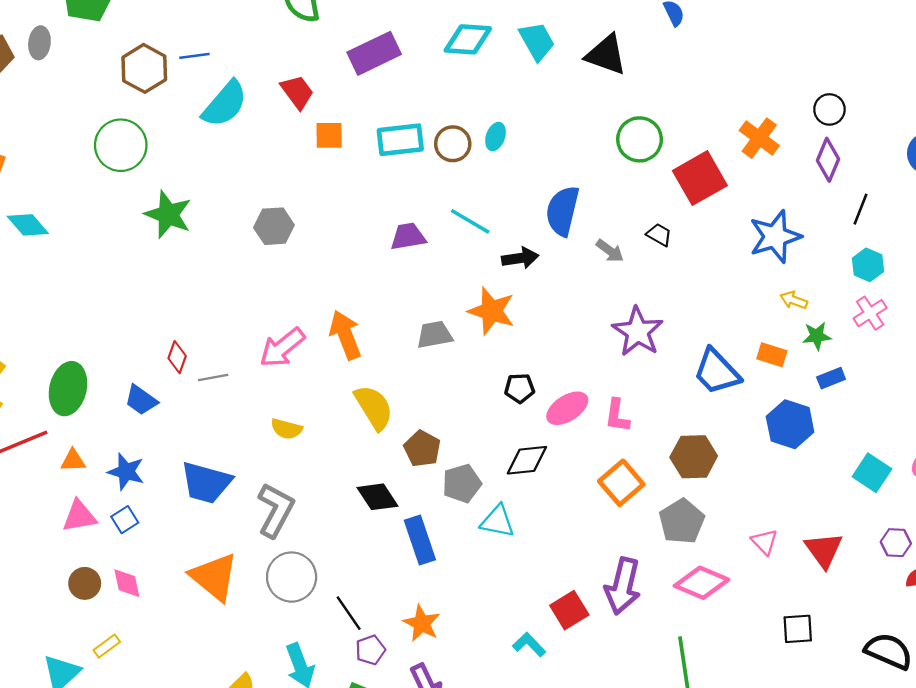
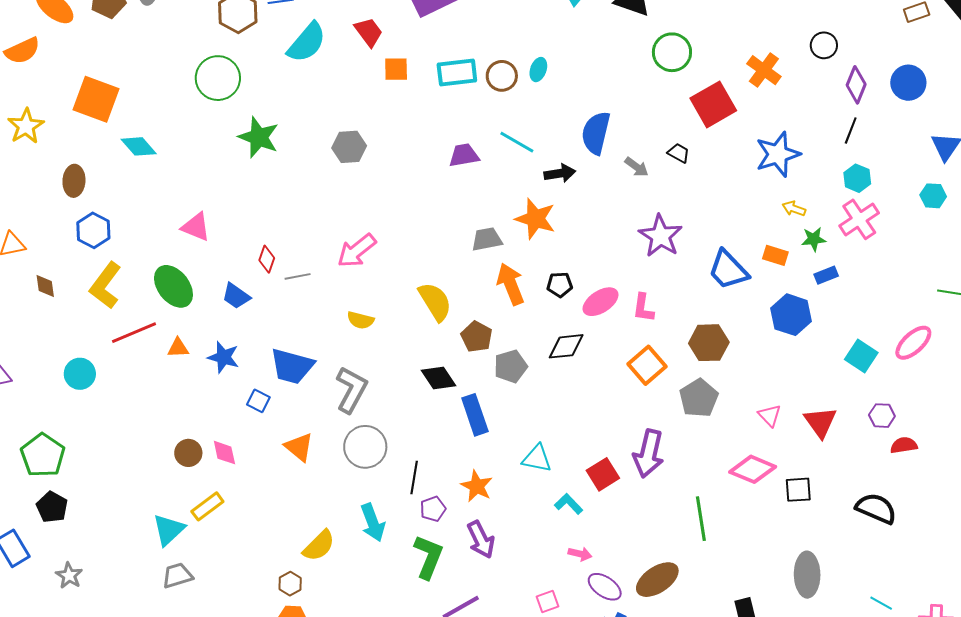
green circle: (640, 139) -> (672, 52), moved
purple diamond: (828, 160) -> (856, 85), moved
pink cross: (870, 313) -> (859, 219), size x1.4
orange arrow: (345, 335) -> (511, 284), moved
green ellipse: (68, 389) -> (173, 286), turned -51
pink triangle: (79, 516) -> (196, 227), moved, turned 32
blue square: (125, 520) -> (258, 401), moved, turned -30
cyan triangle: (498, 521) -> (537, 458), moved
orange triangle: (214, 577) -> (299, 447), size x0.7
pink diamond: (702, 583) -> (753, 469), moved
black line: (349, 613) -> (414, 478), turned 44
yellow rectangle: (107, 646) -> (207, 506), size x1.4

